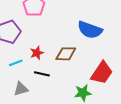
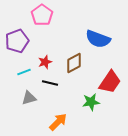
brown diamond: (66, 54) -> (74, 63), turned -30

